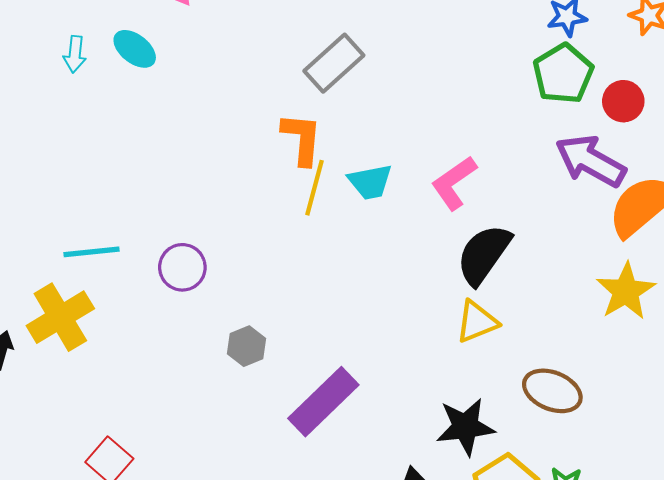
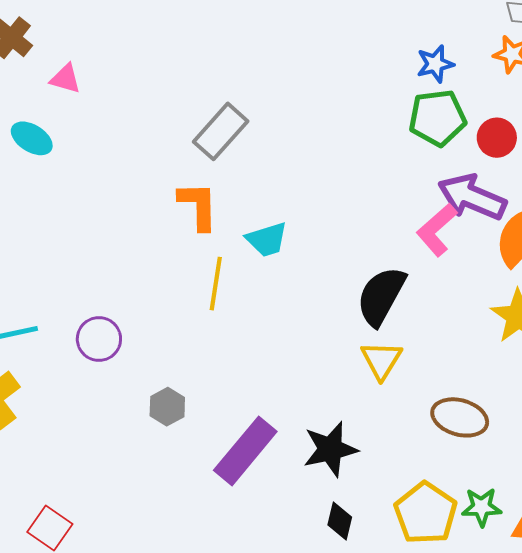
green pentagon: (563, 74) -> (437, 118), turned 30
pink L-shape: (454, 183) -> (437, 230), moved
yellow line: (314, 188) -> (216, 284), moved
yellow triangle: (477, 322) -> (381, 360), turned -30
black star: (465, 427) -> (330, 449), moved

